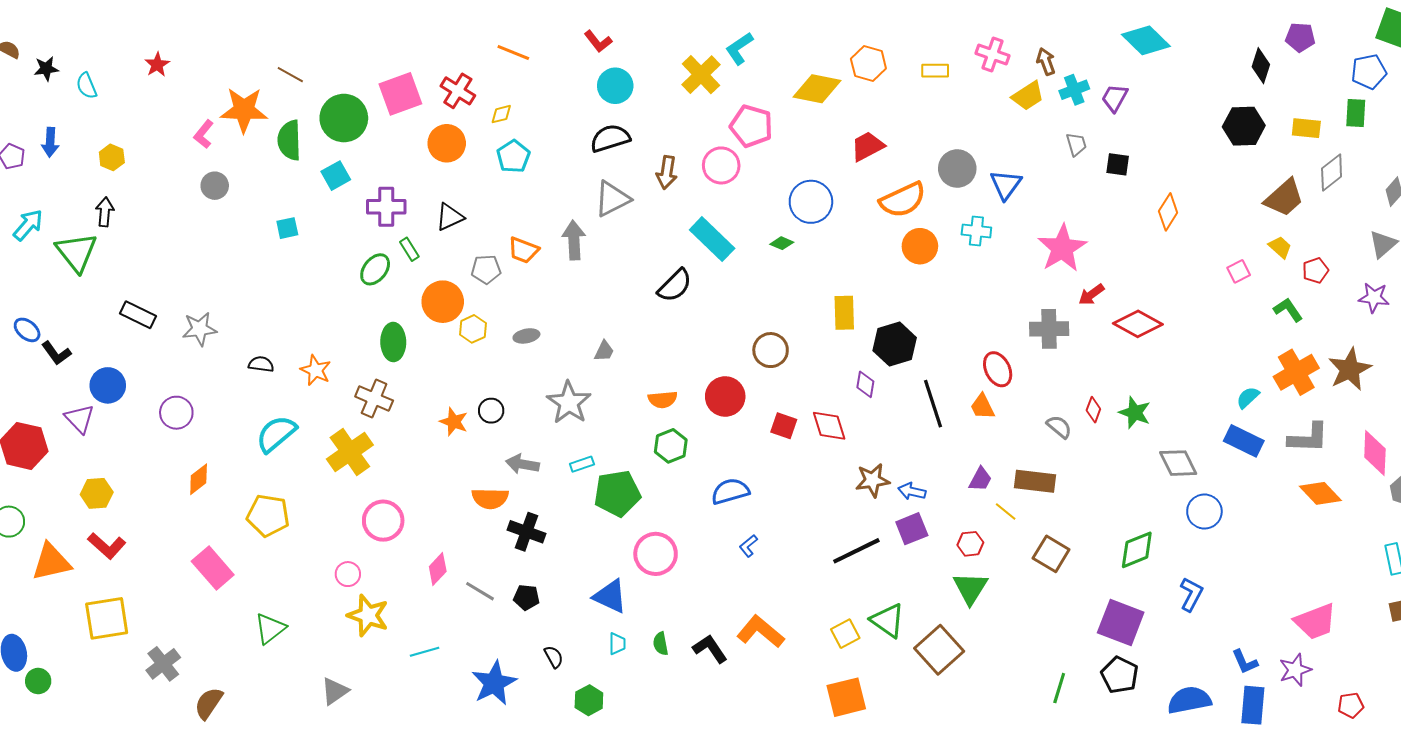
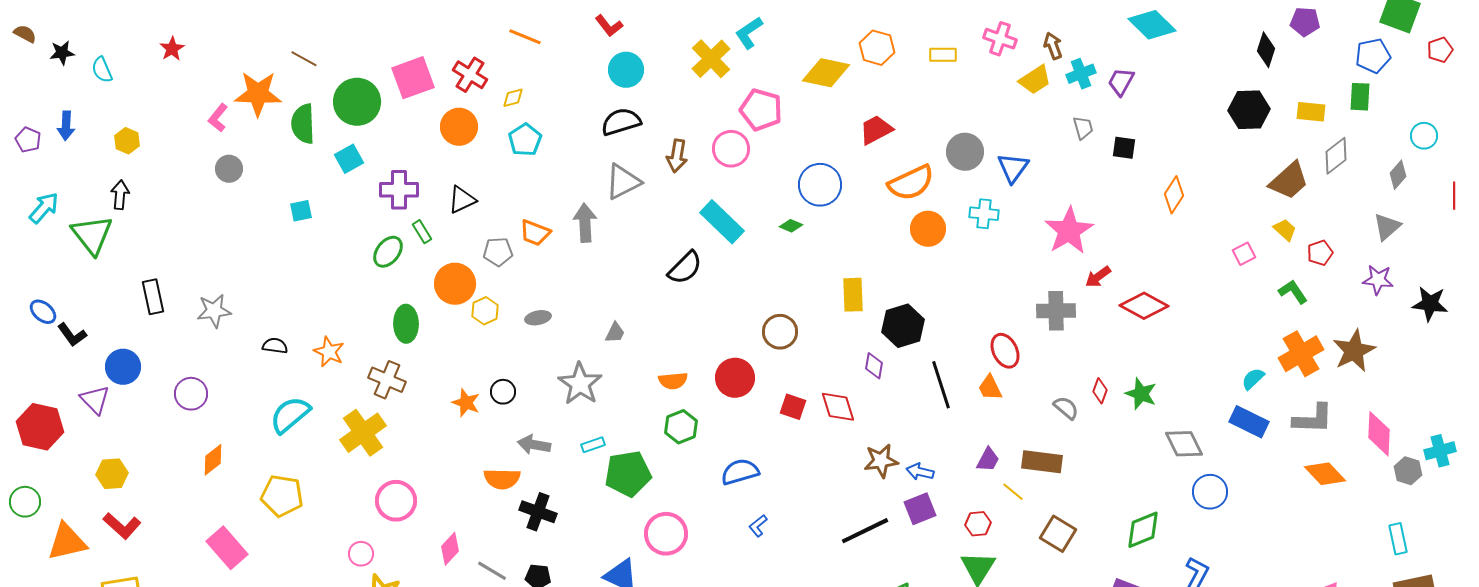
black rectangle: (138, 315) -> (153, 297), turned 52

